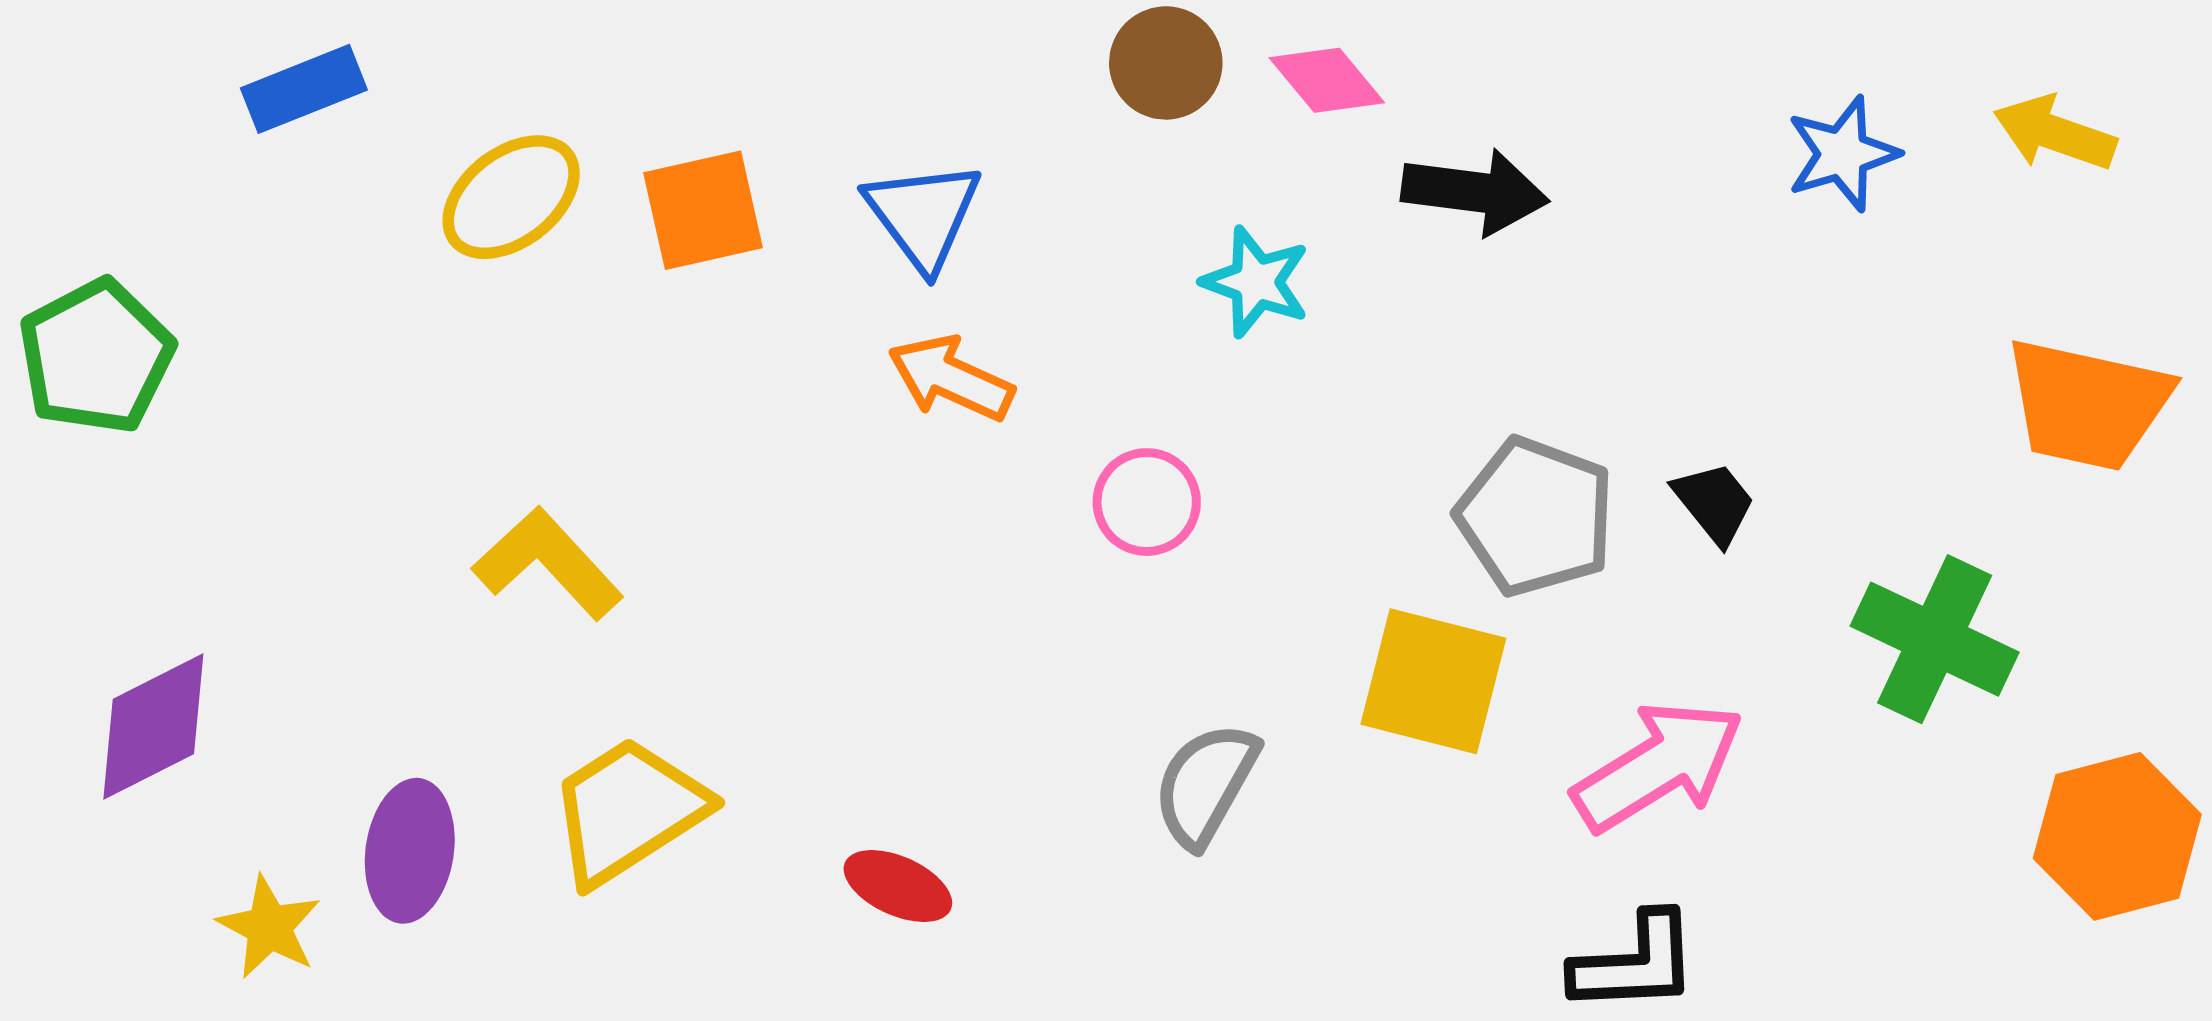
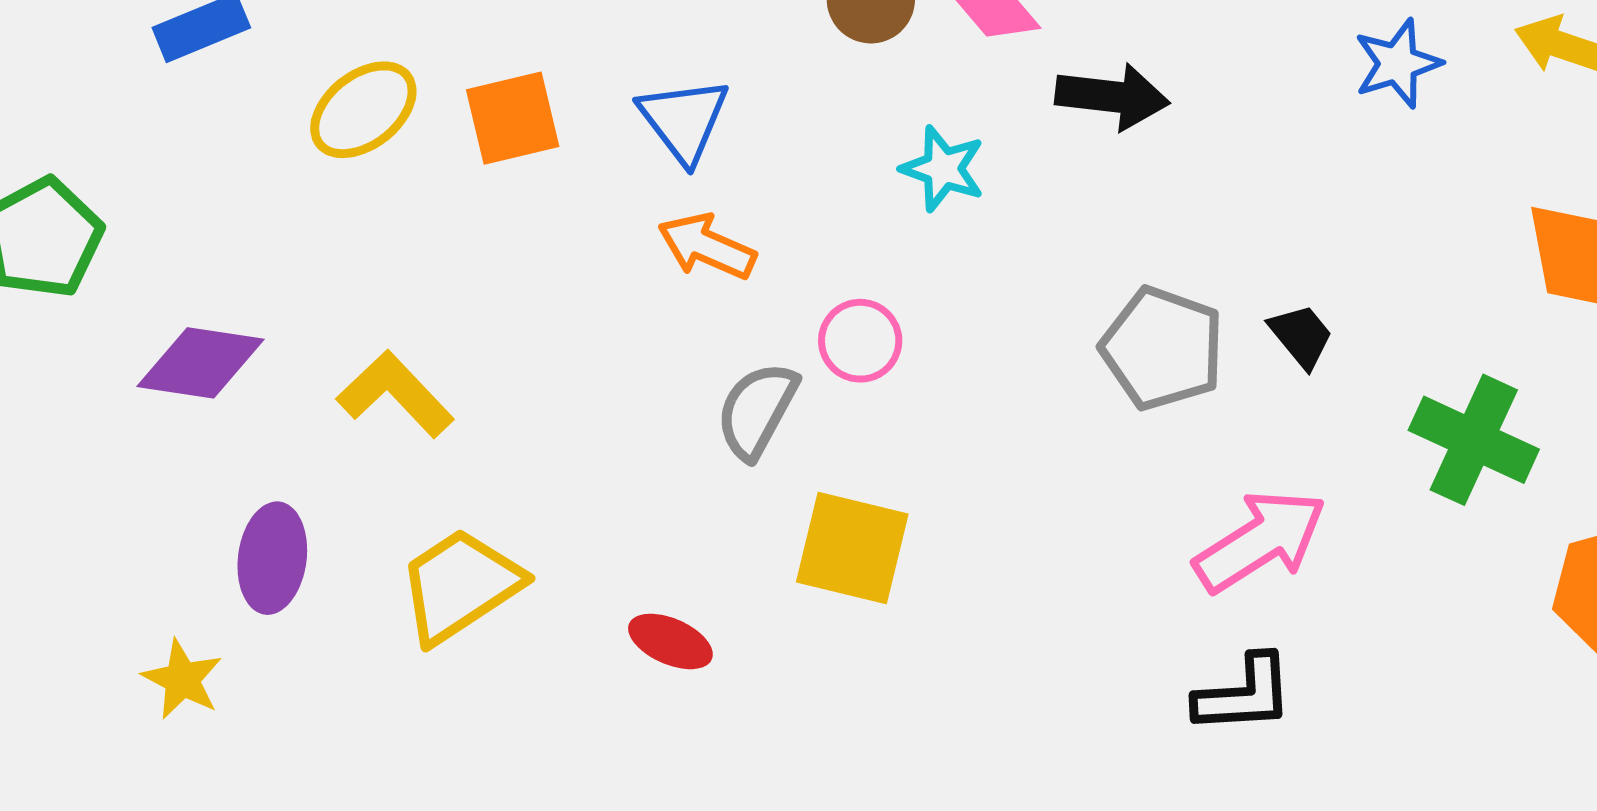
yellow square: (1433, 681) -> (852, 548), moved
purple diamond: (153, 727) -> (201, 363), moved, turned 36
gray semicircle: (1206, 784) -> (757, 410), moved
purple ellipse: (410, 851) -> (272, 558), moved

